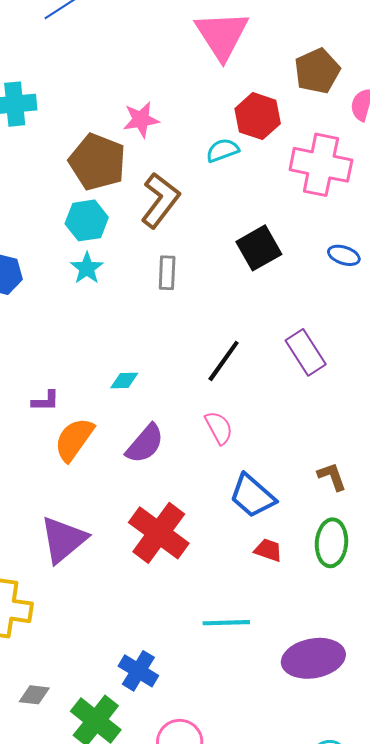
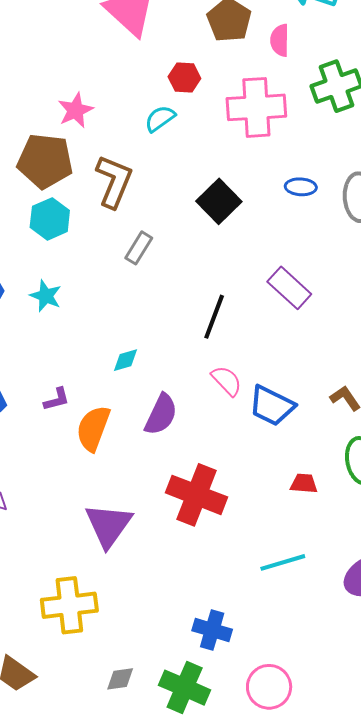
red hexagon: (258, 116) -> (184, 78), size x0.7
cyan star: (87, 268) -> (46, 296), moved
gray rectangle: (167, 273) -> (139, 248), turned 44
blue trapezoid: (252, 496) -> (272, 406), moved

